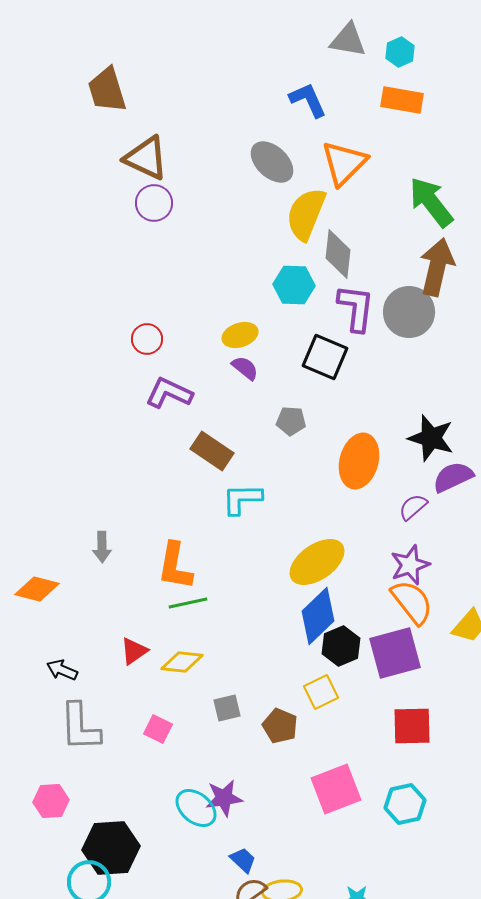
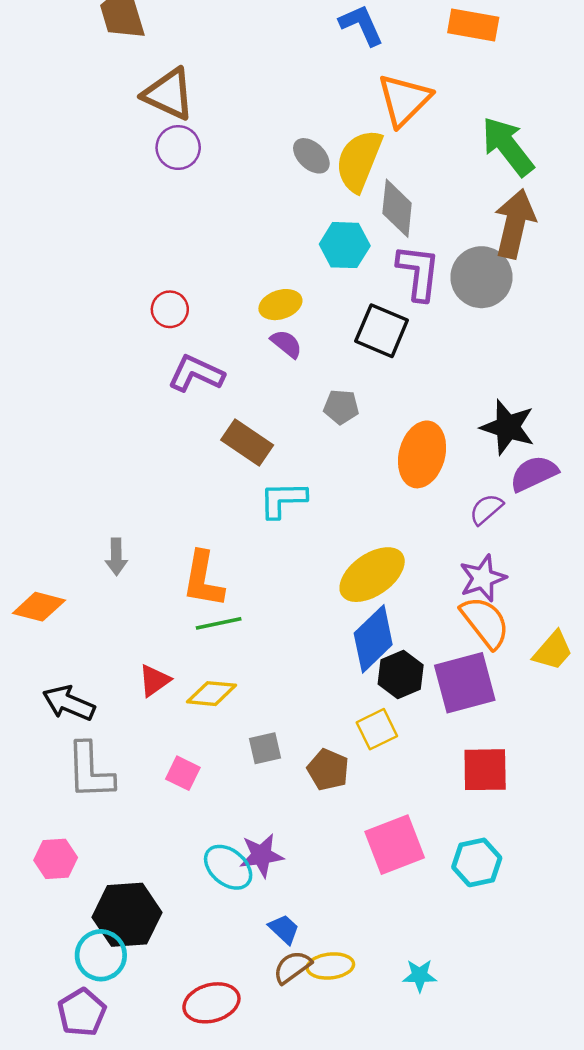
gray ellipse: (272, 162) -> (311, 156), moved, size x0.7
black arrow: (62, 670) -> (69, 703), size x1.4

